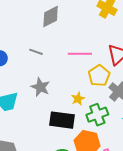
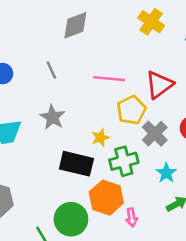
gray line: (36, 52) -> (51, 70), turned 40

